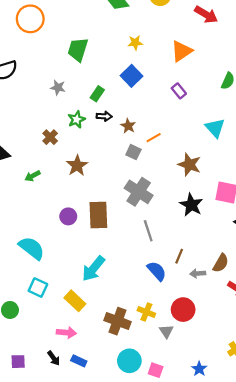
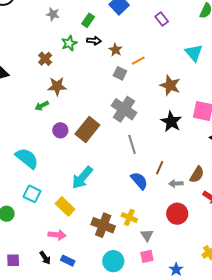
brown star: (77, 166) -> (57, 86), moved, turned 30
green arrow: (33, 176) -> (42, 106), moved
brown rectangle: (98, 215) -> (87, 129), turned 40
red circle: (183, 310) -> (177, 214), moved
pink square: (156, 370) -> (147, 256), moved, turned -32

